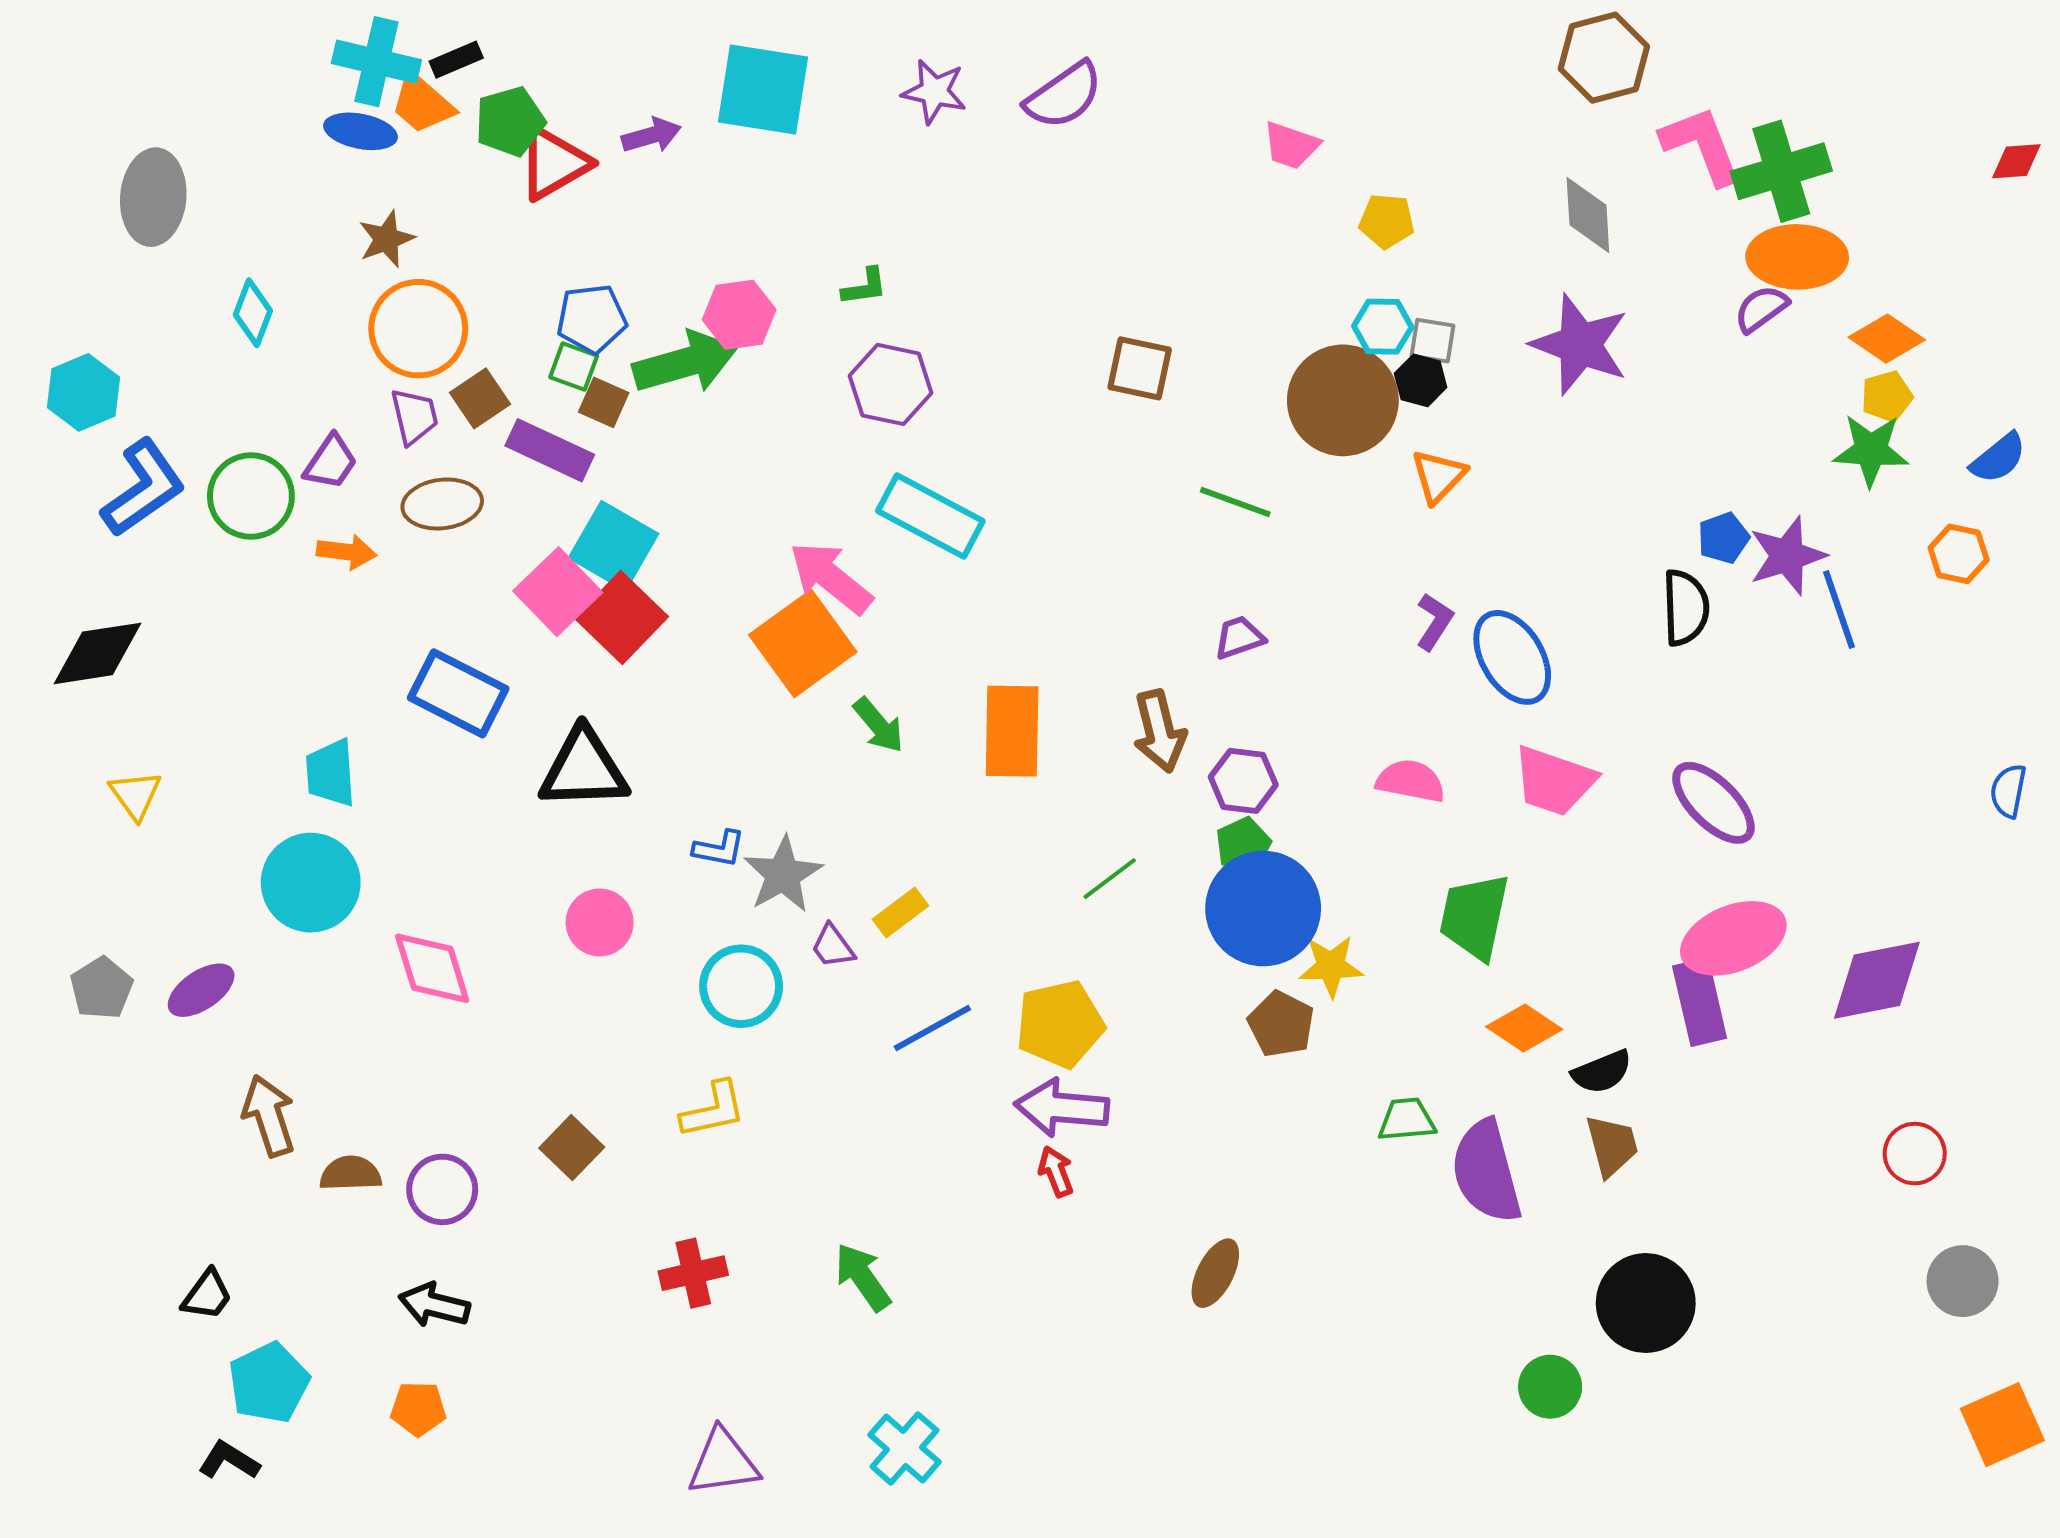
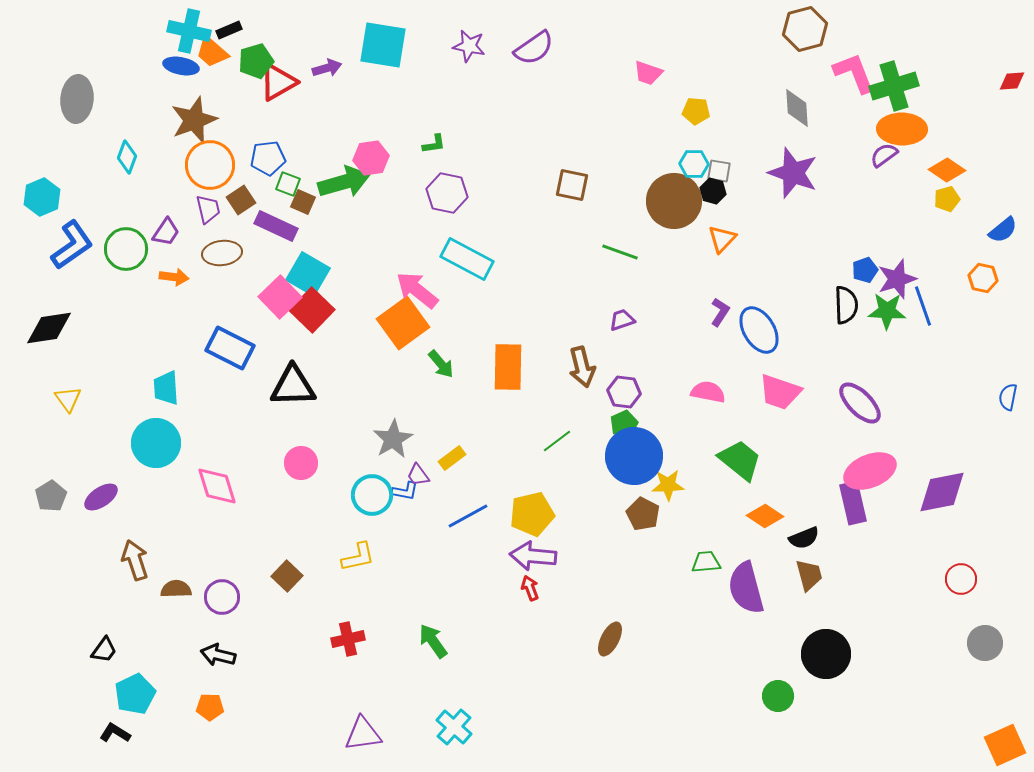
brown star: (386, 239) -> (194, 120), size x1.6
blue pentagon: (592, 319) -> (268, 158), moved
green star: (1871, 450) -> (887, 311), moved
blue L-shape: (719, 849) -> (405, 491), moved
green trapezoid: (1474, 916) -> (740, 460), turned 117
orange square: (2002, 1425) -> (1005, 745), moved

